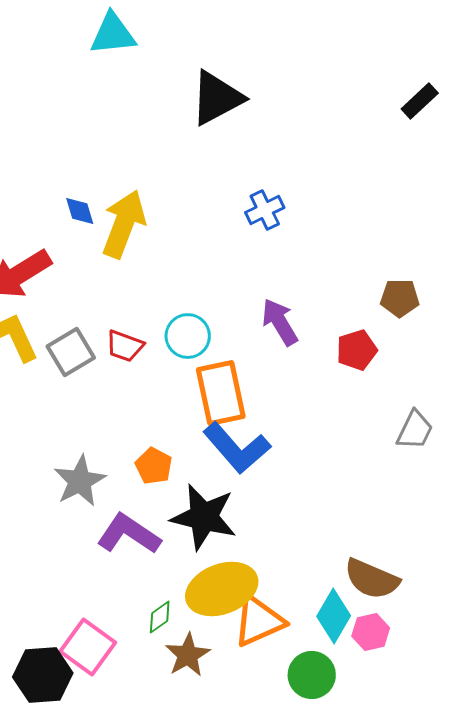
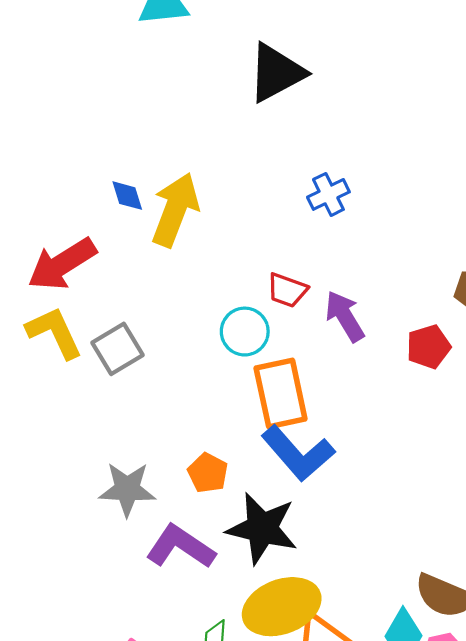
red trapezoid: (125, 346) -> (287, 290), moved
gray star: (80, 481) -> (127, 489), turned 30

